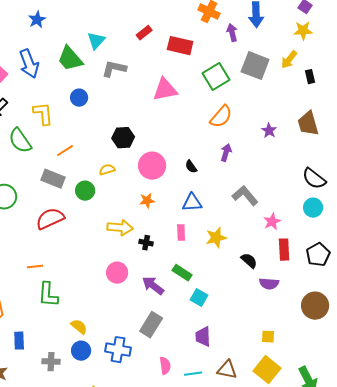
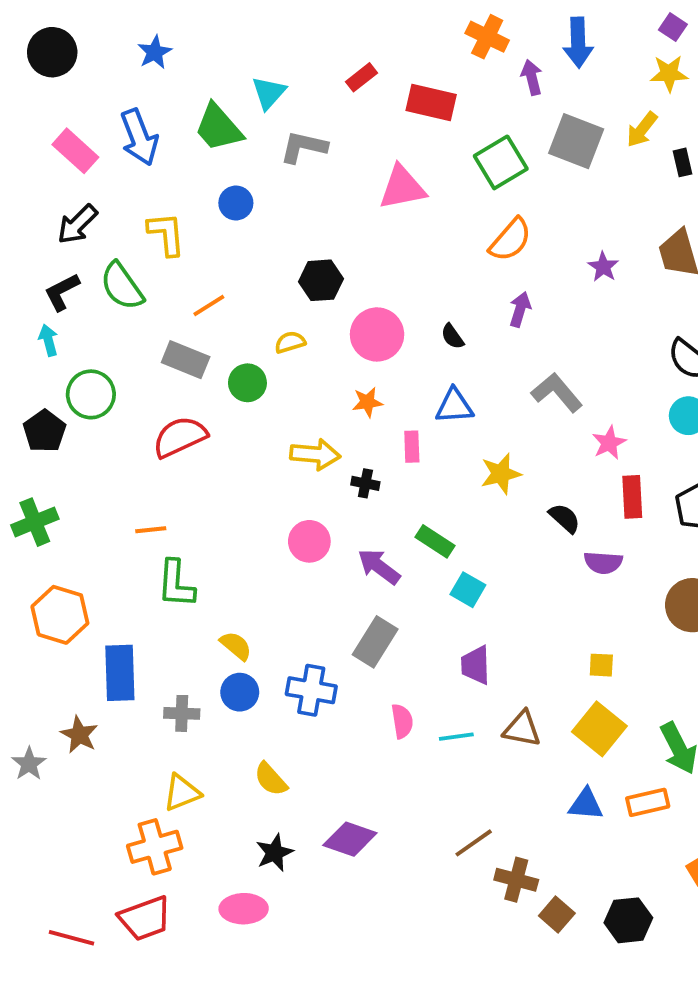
pink rectangle: (181, 233) -> (412, 447), moved
blue rectangle: (19, 341) -> (120, 673), size x1.6

